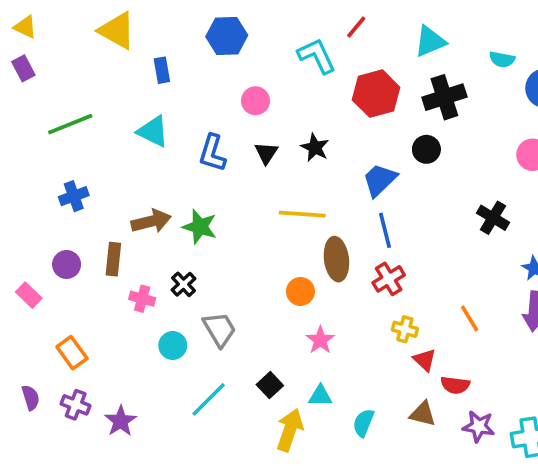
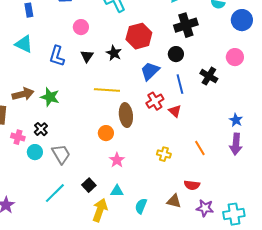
red hexagon: (376, 94) -> (139, 36), moved
black cross: (493, 218) -> (209, 76), moved
blue line: (385, 230) -> (180, 84), moved
red cross: (389, 279) -> (155, 101), moved
cyan circle: (173, 345) -> (35, 152), moved
red triangle: (425, 360) -> (175, 111), moved

